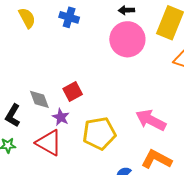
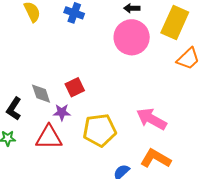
purple star: (61, 117) -> (62, 112), turned -30
red triangle: (49, 143) -> (49, 137), turned -32

